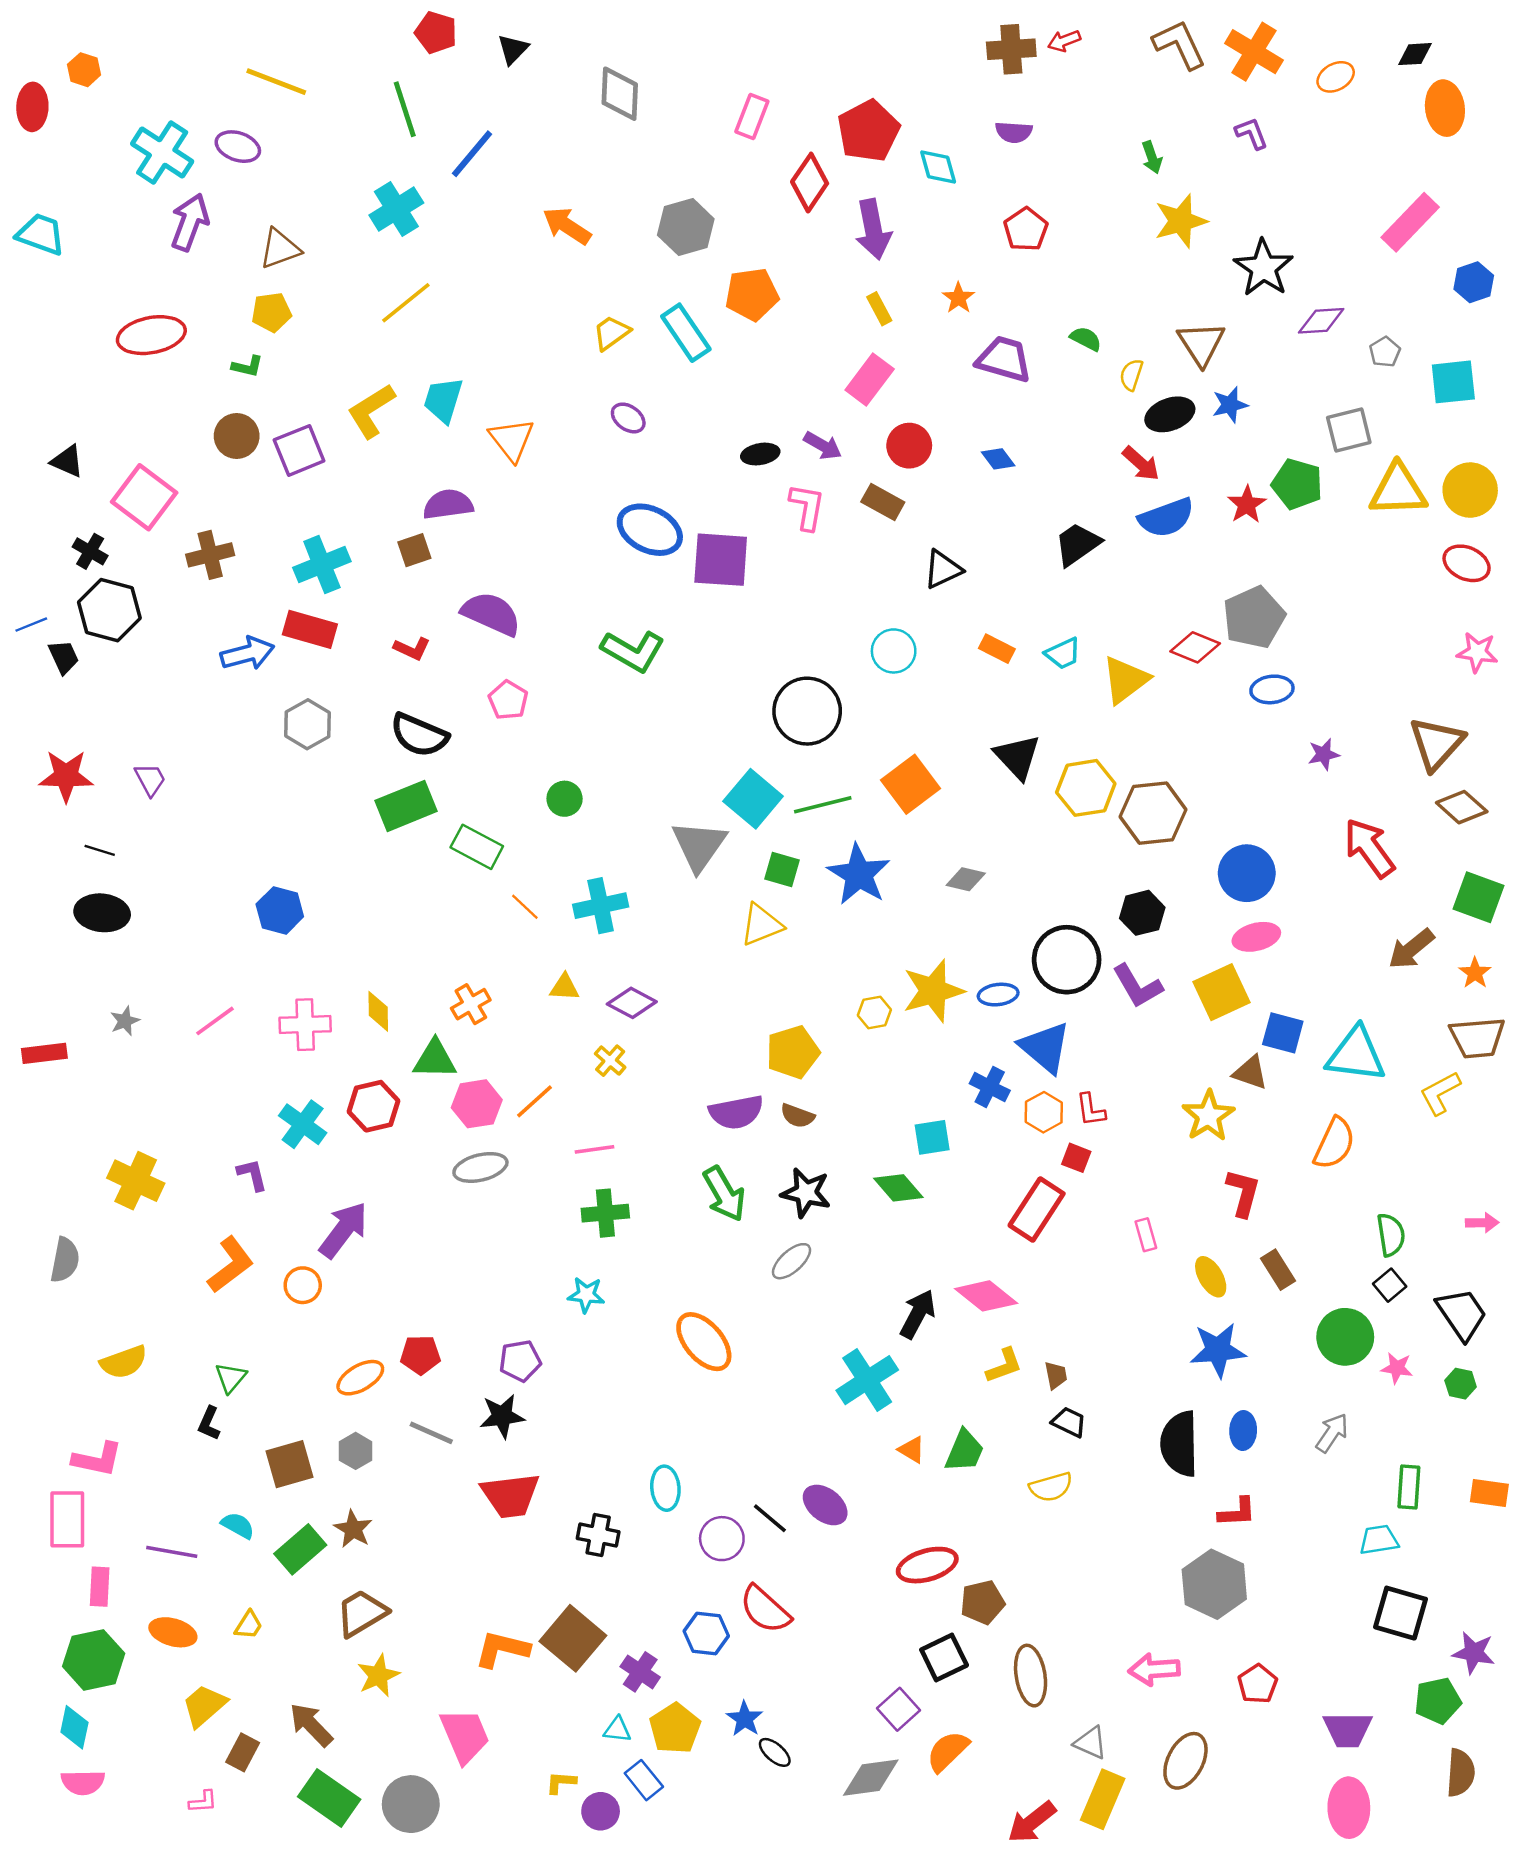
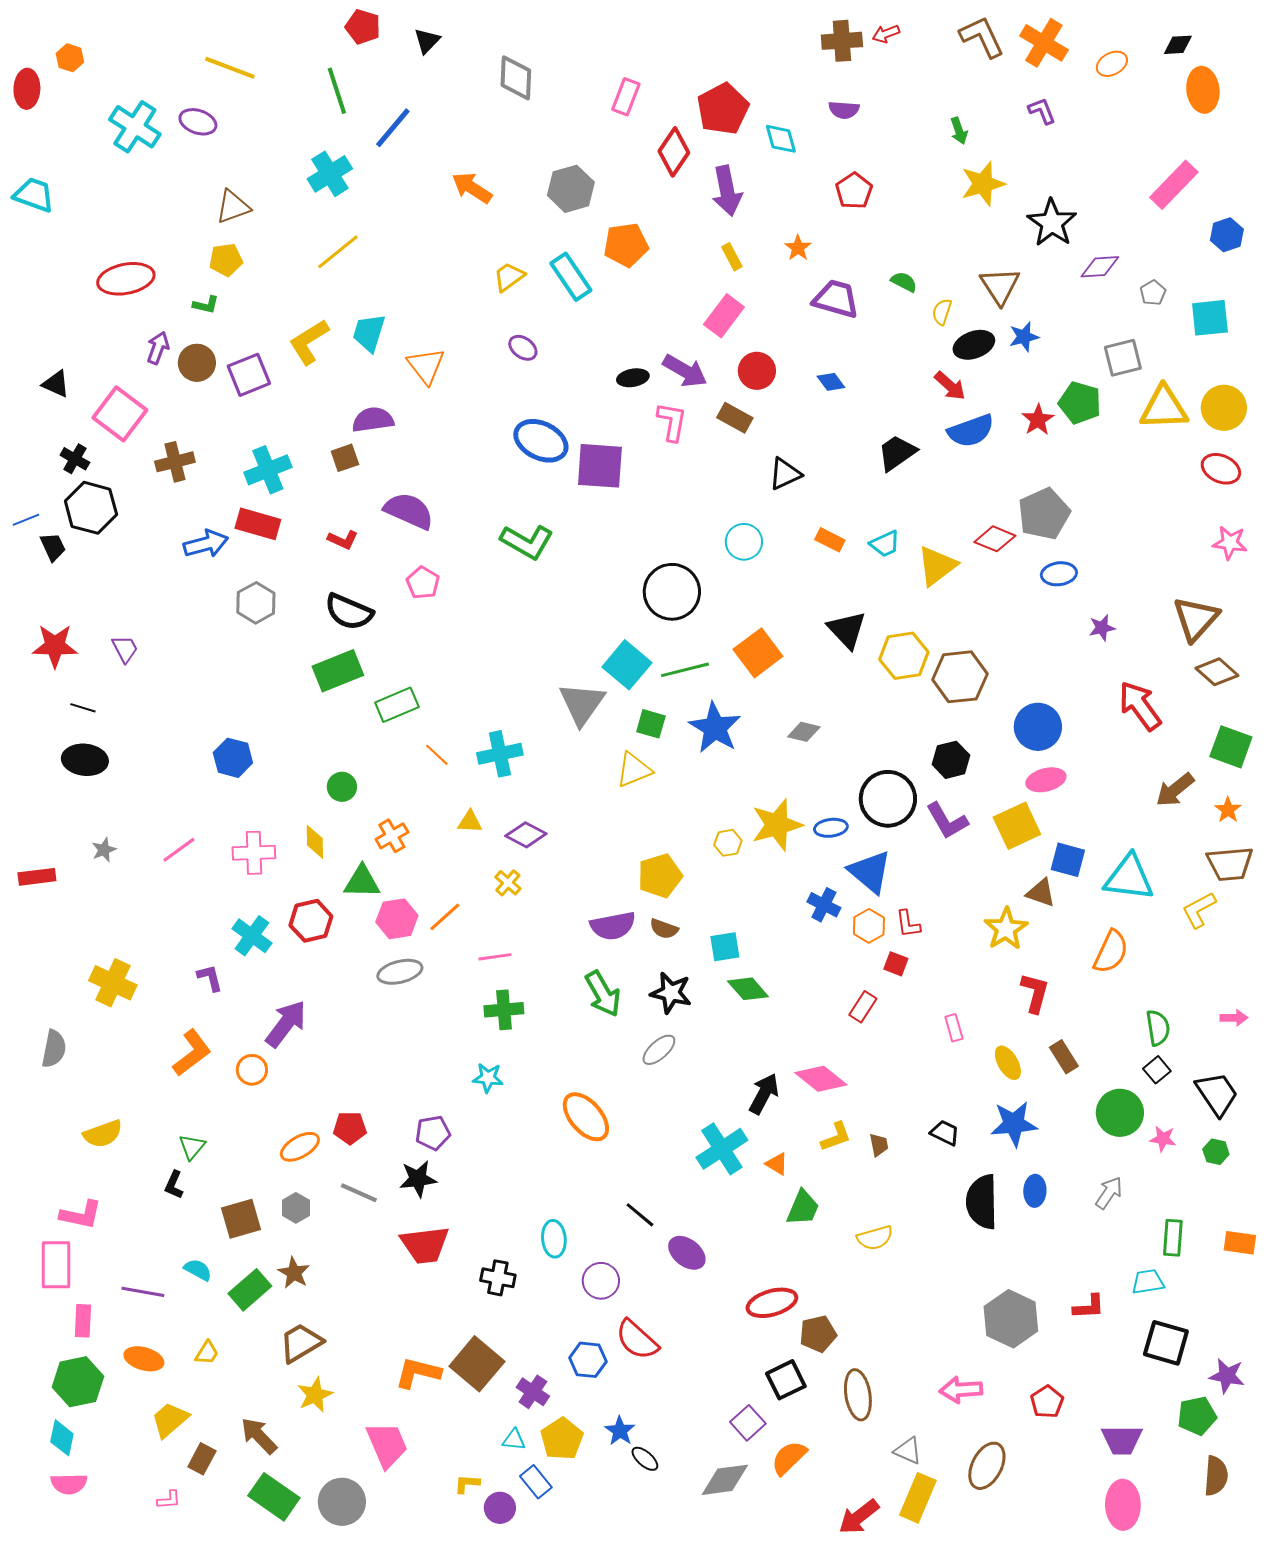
purple arrow: (190, 222) -> (158, 348), moved, size x0.7
purple arrow: (823, 446) -> (685, 371), size x1.4
green circle: (565, 799) -> (342, 787), moved
green rectangle: (477, 847) -> (397, 705), turned -51
cyan square: (932, 1137) -> (725, 947), moved
red rectangle: (1037, 1210) -> (863, 1007), size x0.6
black trapezoid: (1069, 1422) -> (945, 1133), moved
orange triangle: (912, 1450) -> (777, 1164), moved
red L-shape: (1237, 1512) -> (1089, 1307), moved
black line: (770, 1518) -> (640, 1215), moved

